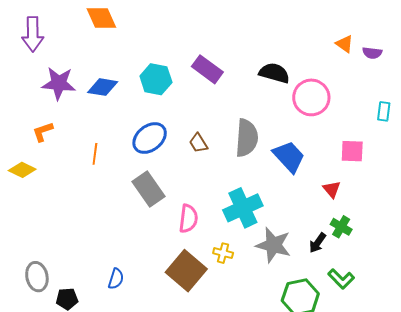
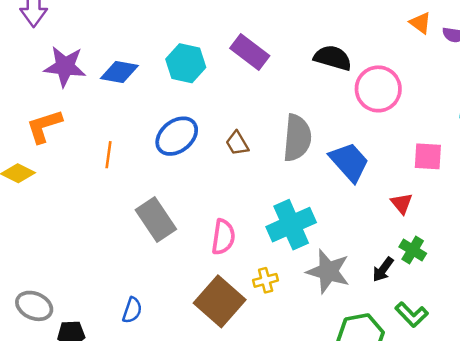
orange L-shape: (43, 132) -> (44, 126), size x1.4
gray rectangle: (149, 189) -> (156, 219), moved
yellow cross: (223, 253) -> (266, 280), turned -30
gray ellipse: (37, 277) -> (34, 306), turned -56

